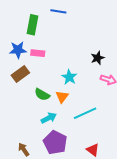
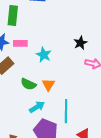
cyan star: (69, 77) -> (44, 55), moved
cyan line: (85, 113) -> (66, 111), moved, turned -60

